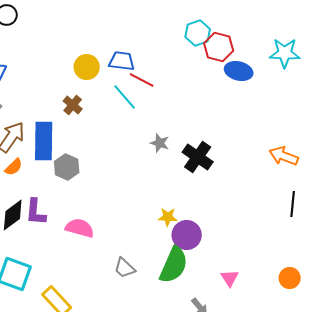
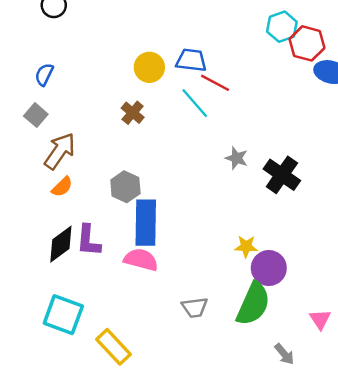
blue rectangle: (44, 141) -> (146, 223), moved
gray trapezoid: (125, 268) -> (195, 307), turned -50

